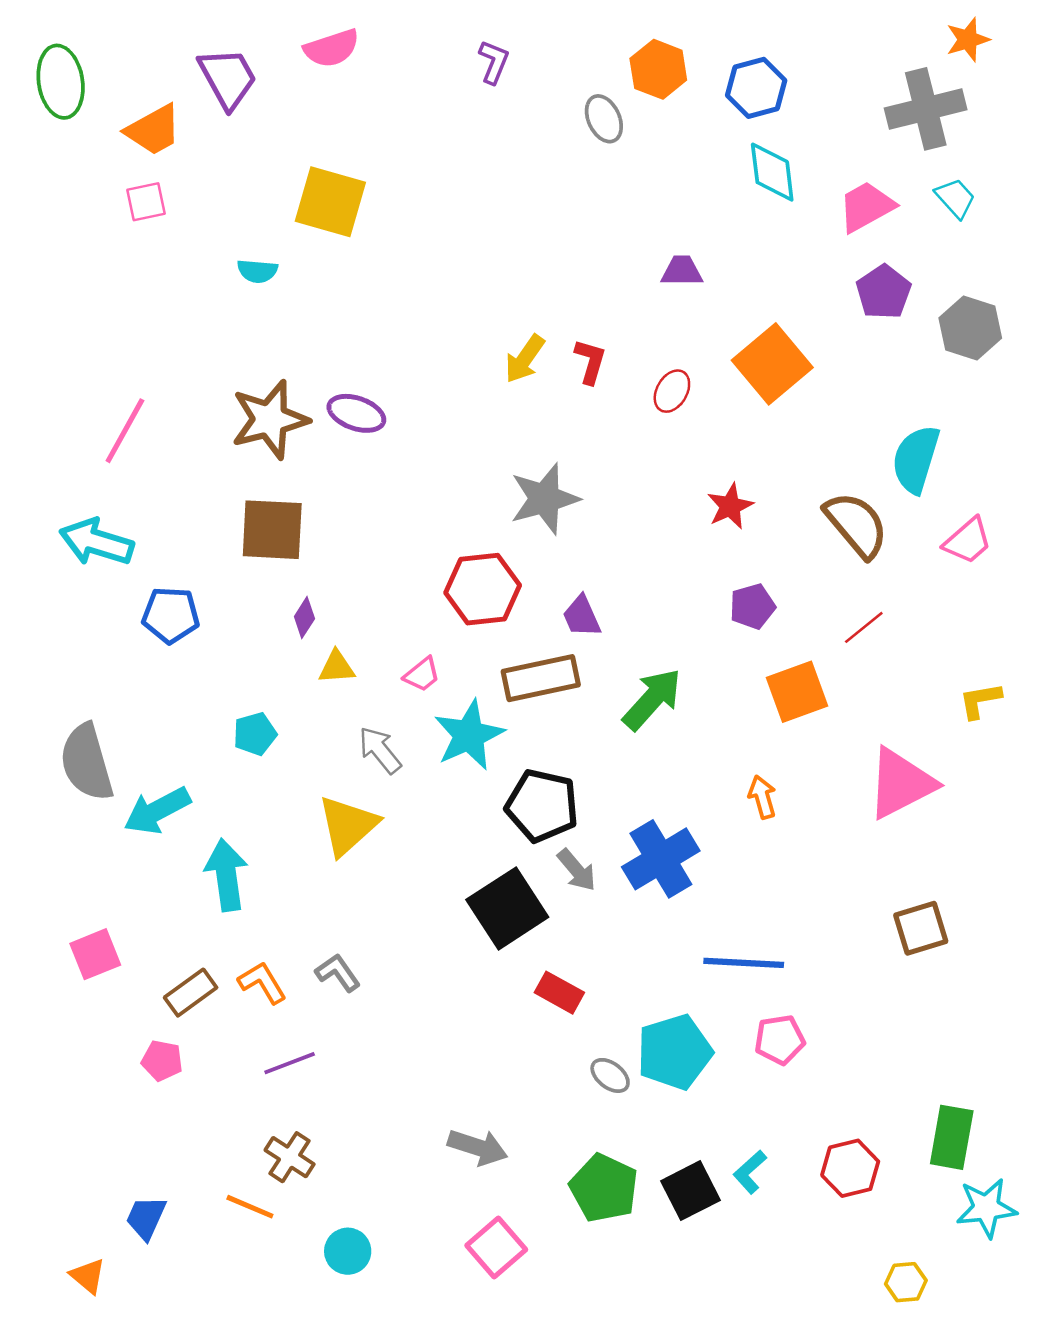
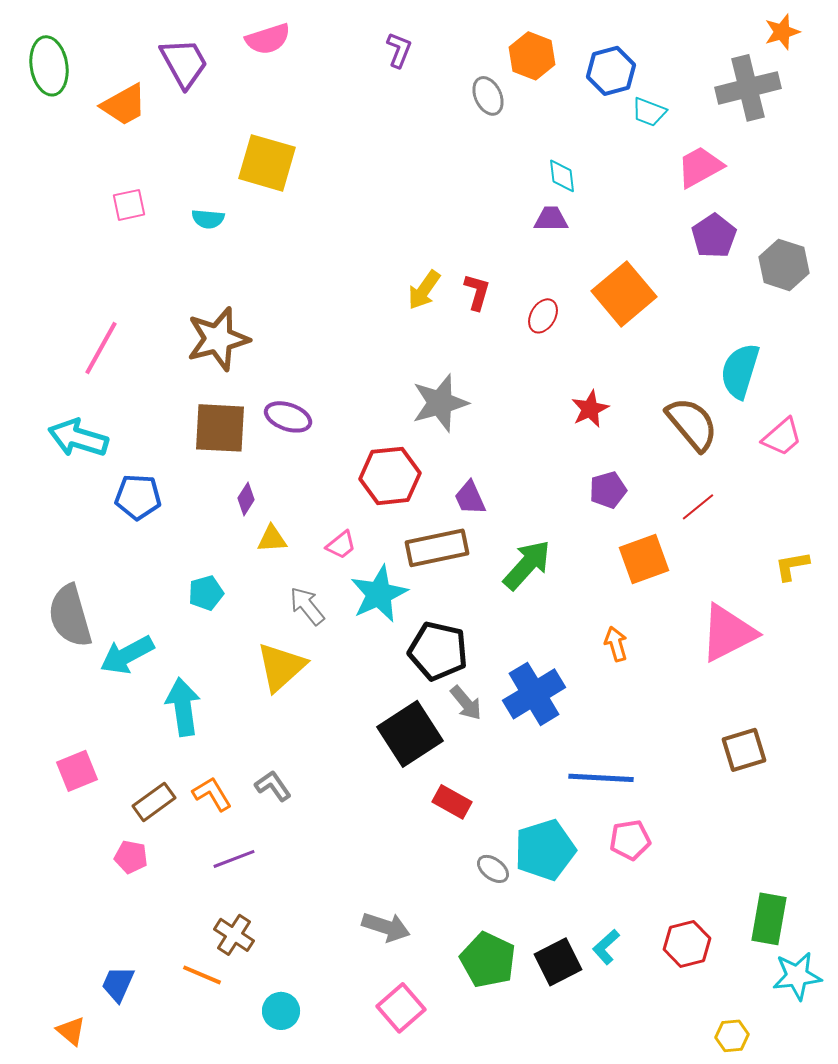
cyan diamond: (772, 172) -> (562, 176), moved, size x0.7
cyan trapezoid: (955, 198) -> (649, 112), moved, turned 153
pink square: (146, 202) -> (129, 205), moved
purple ellipse: (356, 413) -> (288, 417), moved

